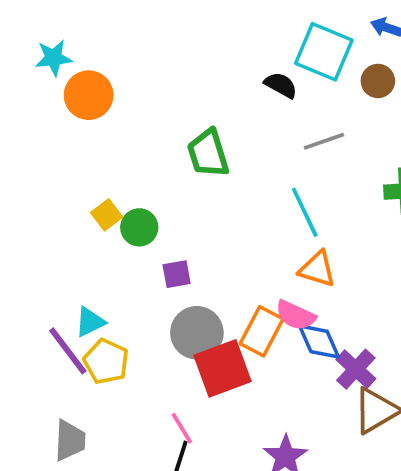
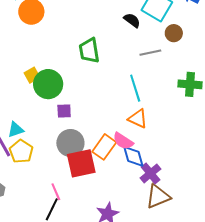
brown circle: (378, 81) -> (174, 33), moved
green circle: (139, 227) -> (48, 84), size x1.5

